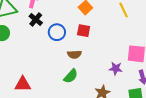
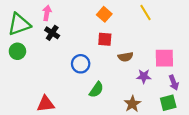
blue circle: (57, 32) -> (81, 64), moved
brown semicircle: (74, 54) -> (125, 57), moved

